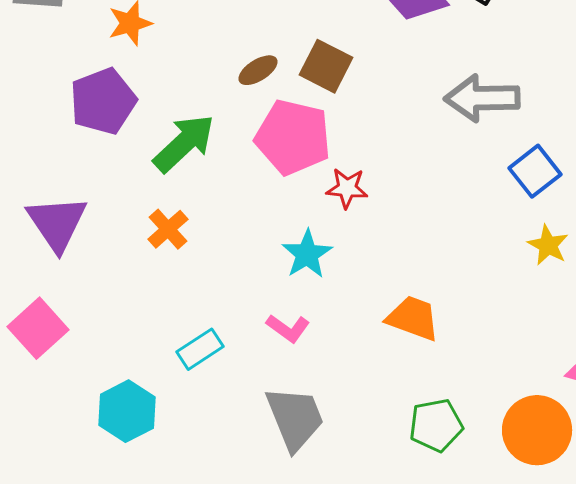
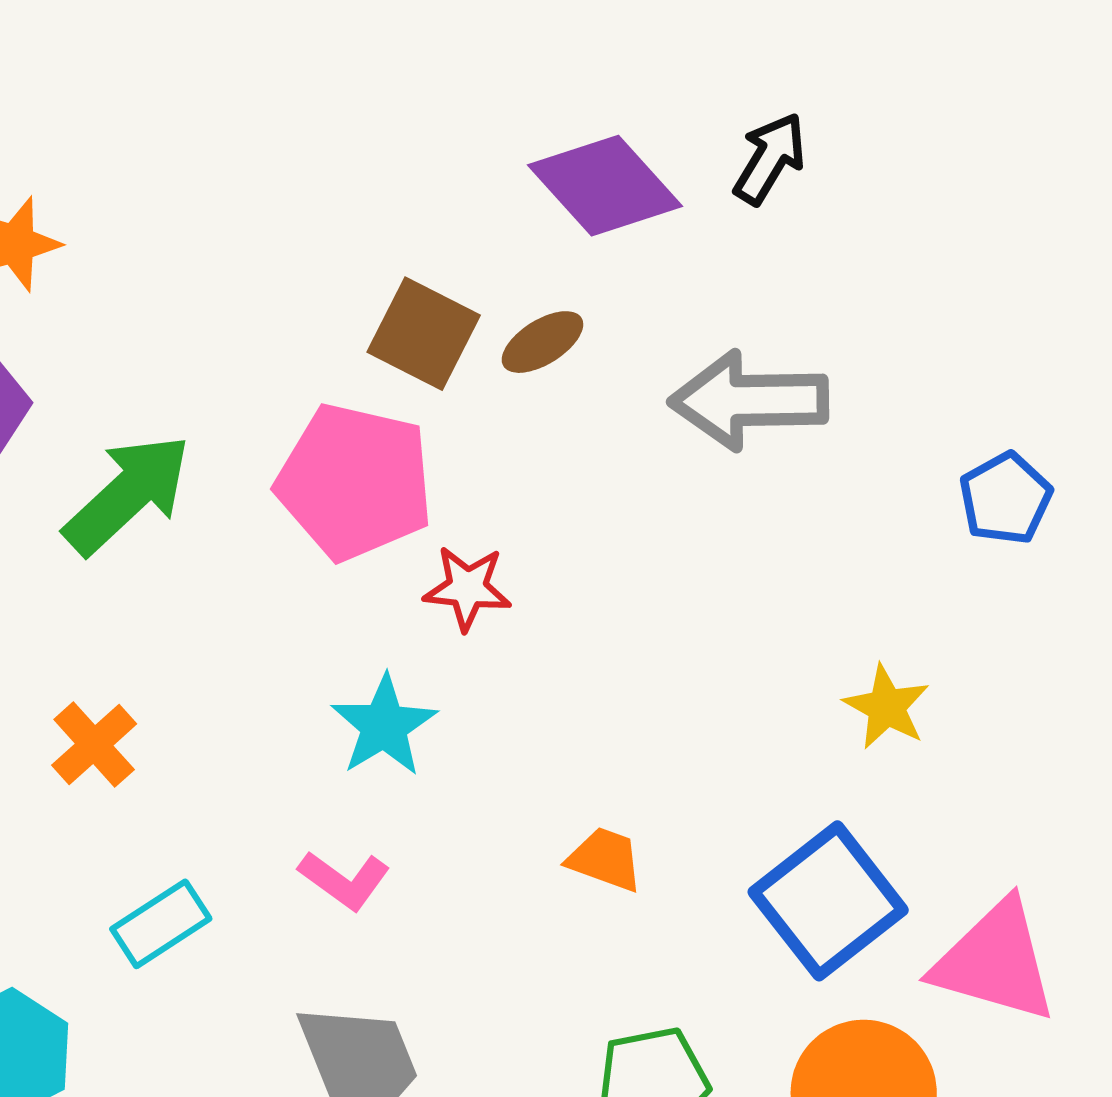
brown ellipse: (258, 70) -> (542, 342), moved
blue square: (535, 171) -> (828, 901), moved, size x1.4
orange cross: (168, 229) -> (94, 745), moved
orange trapezoid: (413, 318) -> (605, 859), size x0.7

